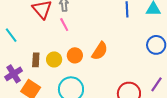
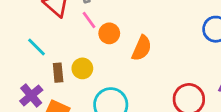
cyan line: (11, 35) -> (37, 47), moved
orange circle: (75, 55) -> (109, 33), moved

